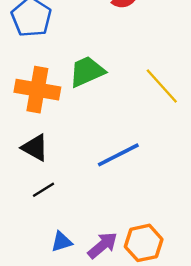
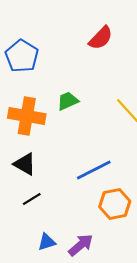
green trapezoid: (87, 72) -> (68, 101), size x0.7
orange hexagon: (144, 243) -> (115, 204), moved

